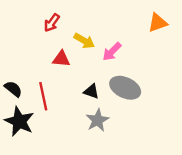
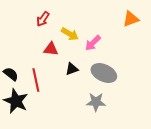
black triangle: (91, 91) -> (72, 69), moved, turned -40
gray star: (97, 120) -> (96, 102), moved, turned 30

